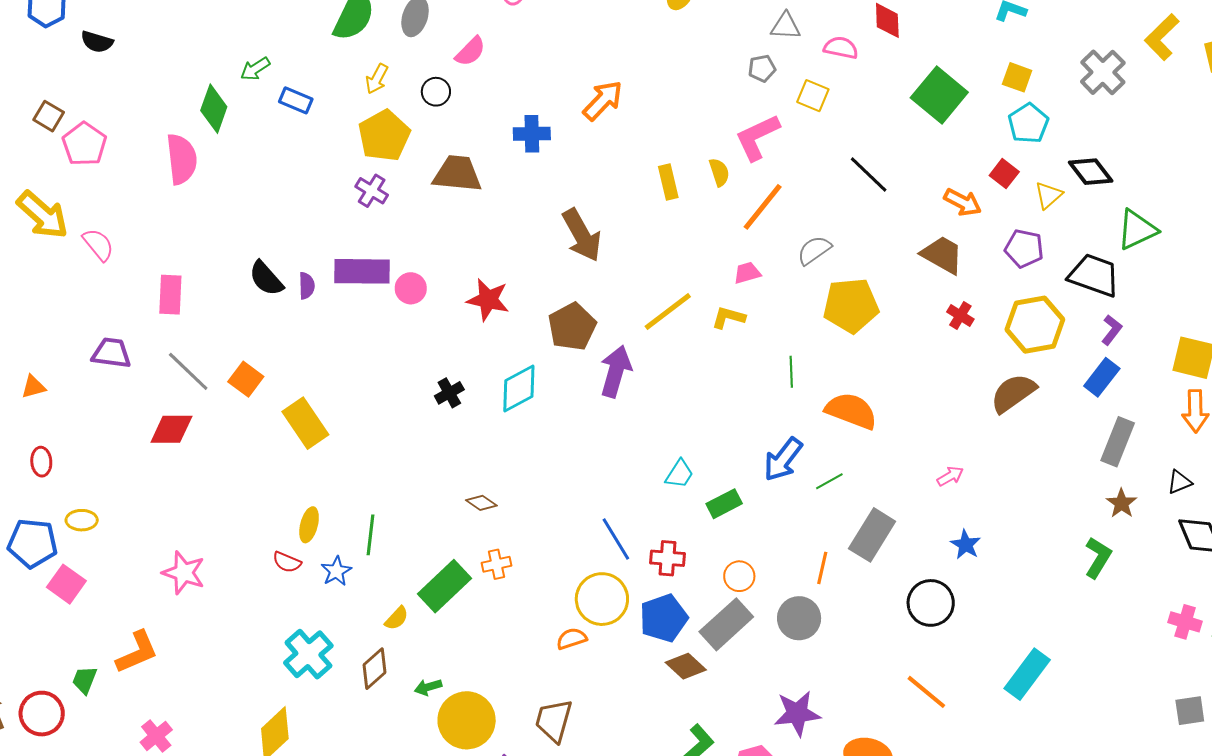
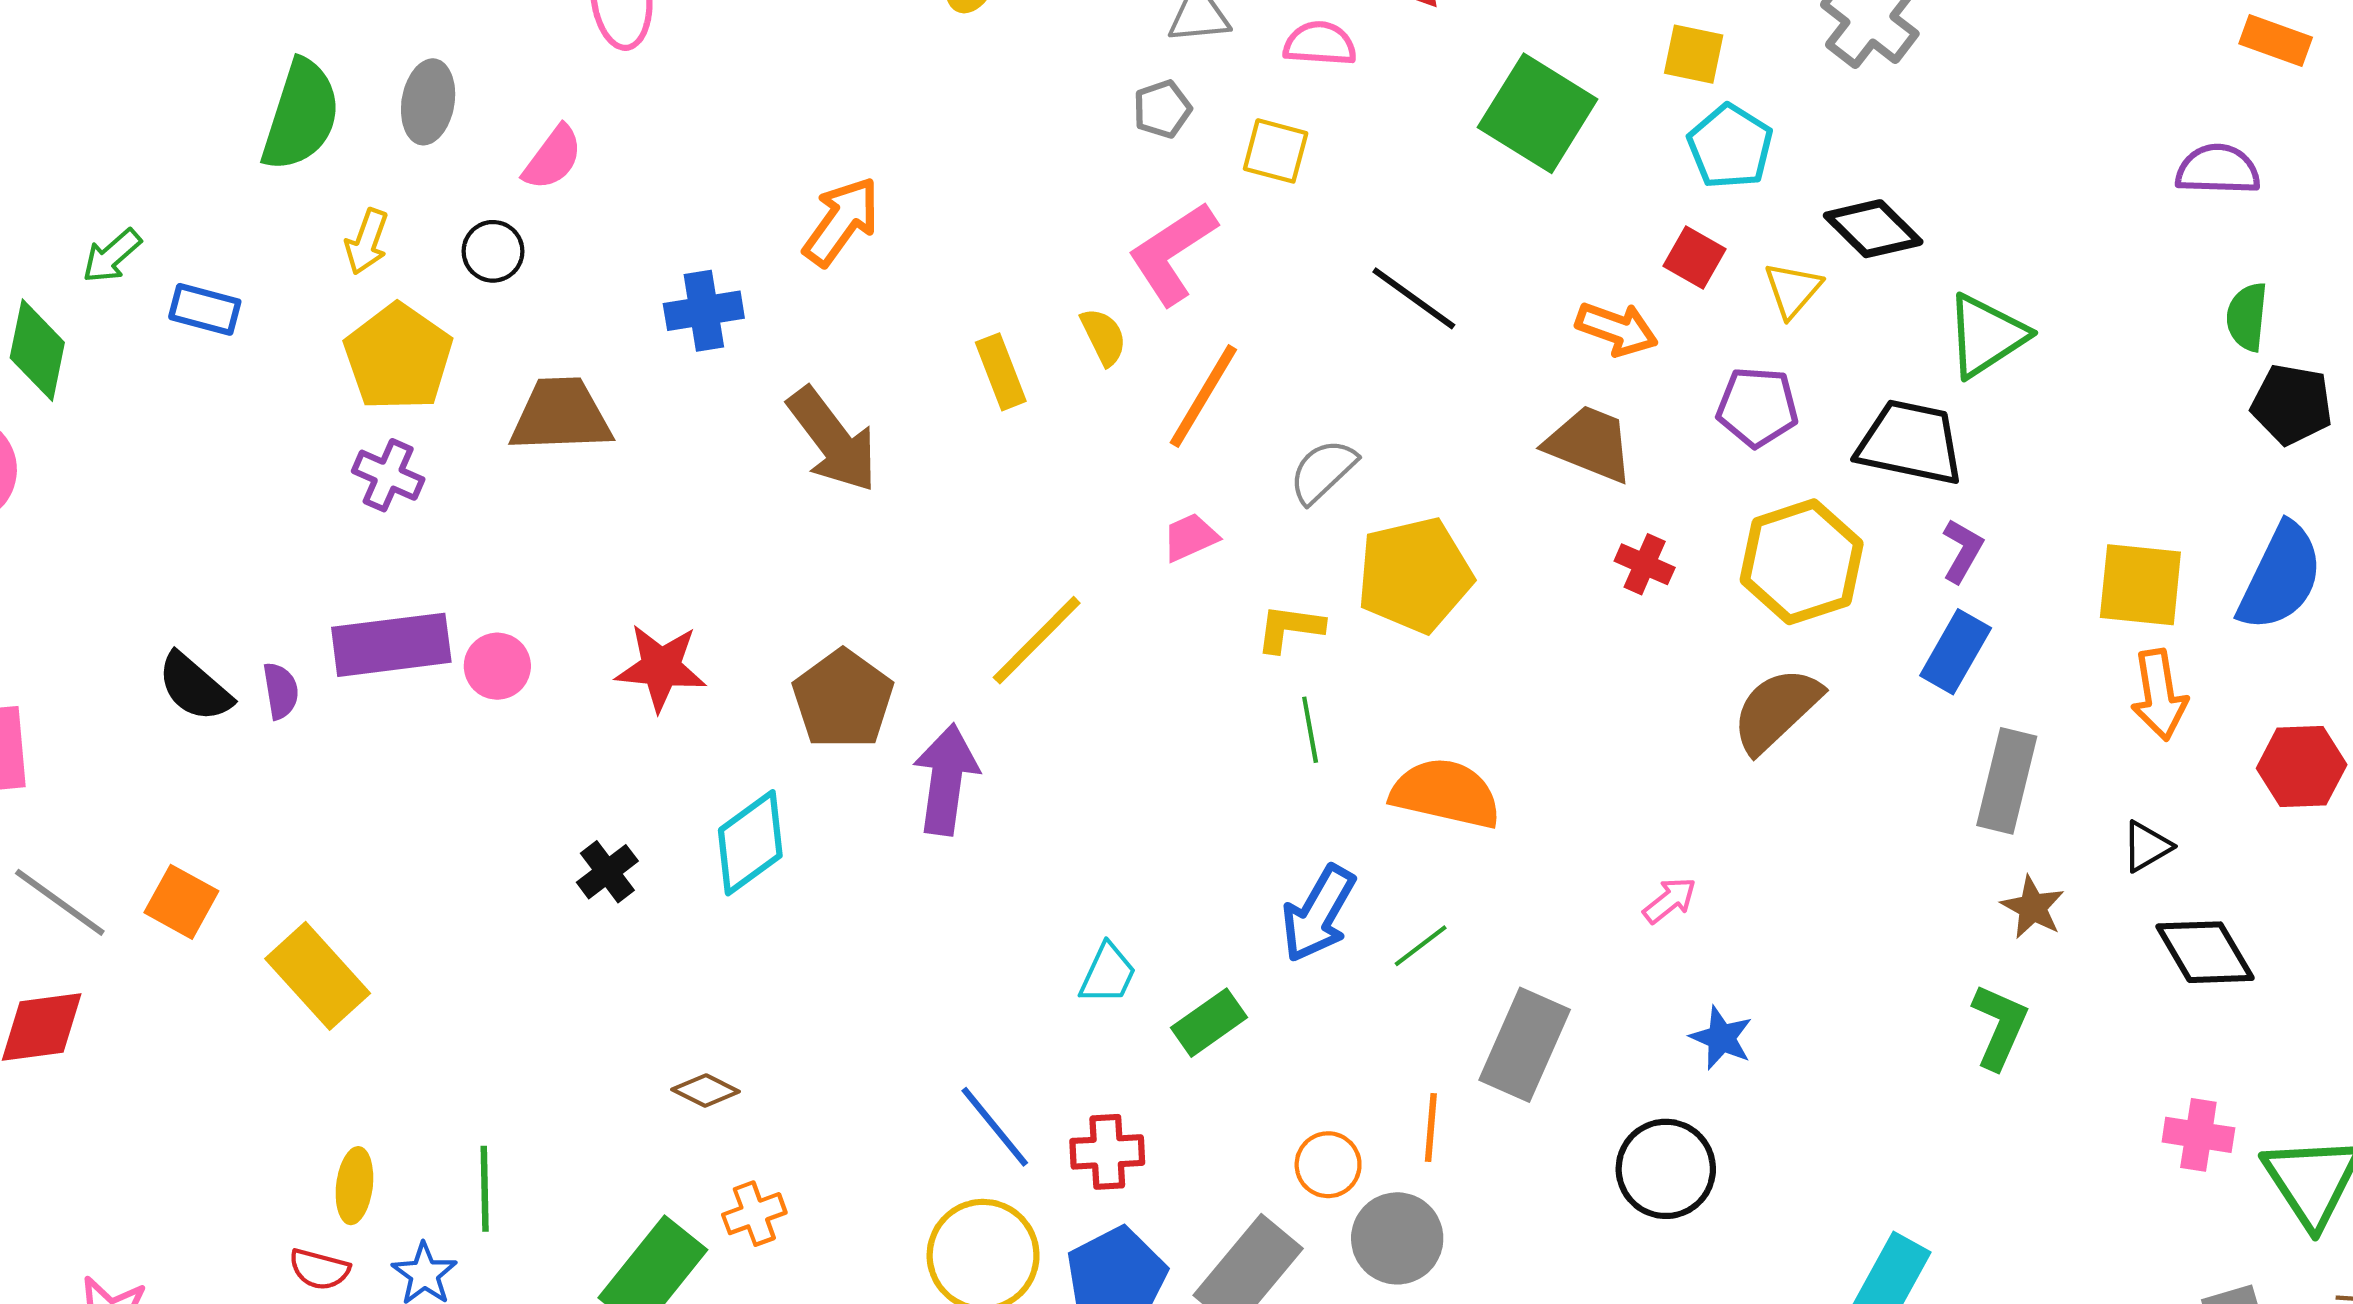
brown arrow: (582, 235) -> (833, 440), moved
yellow L-shape: (728, 317) -> (1290, 628), moved
orange circle: (739, 576) -> (1328, 1165), moved

